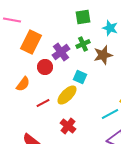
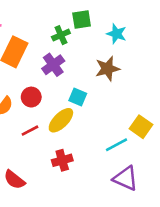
green cross: (83, 44) -> (61, 35), moved
red circle: (45, 67) -> (31, 97), moved
red cross: (68, 126) -> (62, 160), turned 35

